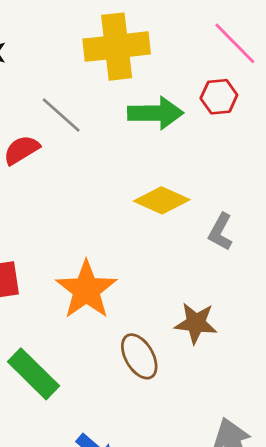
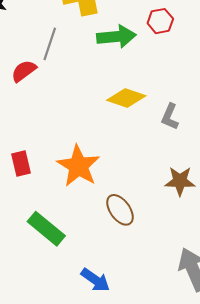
gray line: (61, 115) -> (50, 44), turned 72
brown star: (196, 323) -> (180, 181), moved

